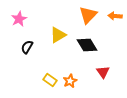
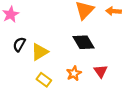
yellow triangle: (58, 35) -> (40, 52), moved
orange star: (70, 81) -> (74, 73), moved

